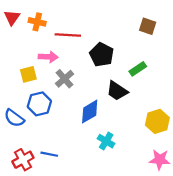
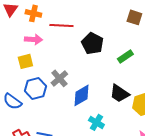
pink arrow: (48, 57) -> (33, 39), moved
gray cross: (65, 79) -> (59, 78), moved
black trapezoid: (117, 91) -> (119, 93), moved

